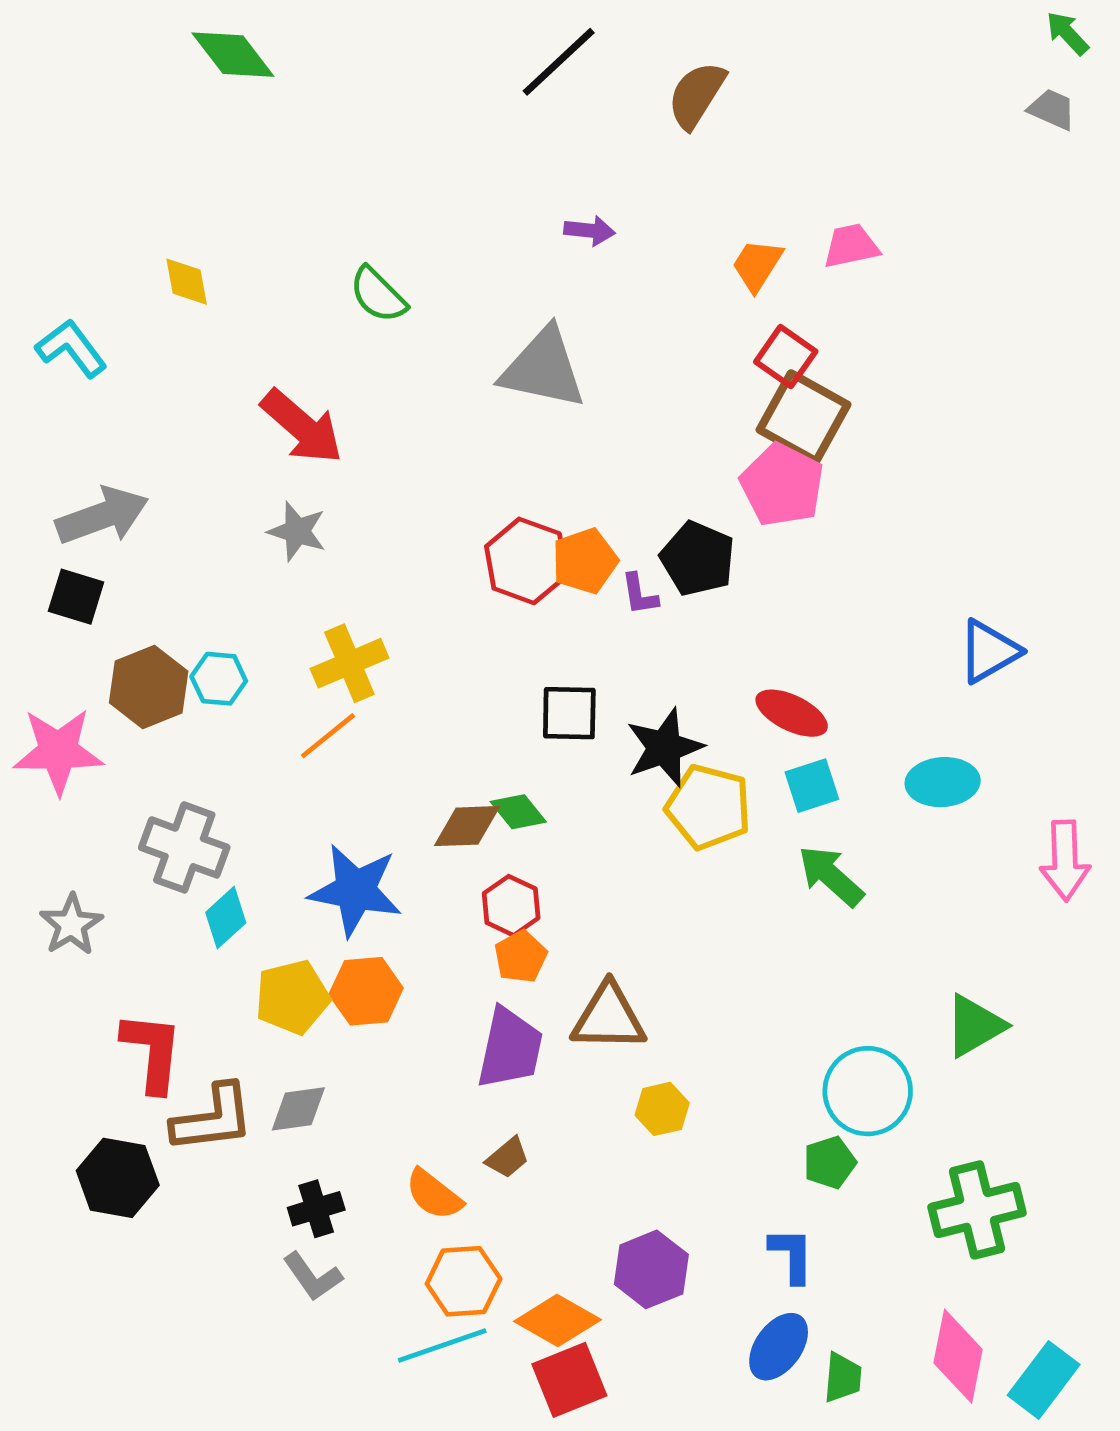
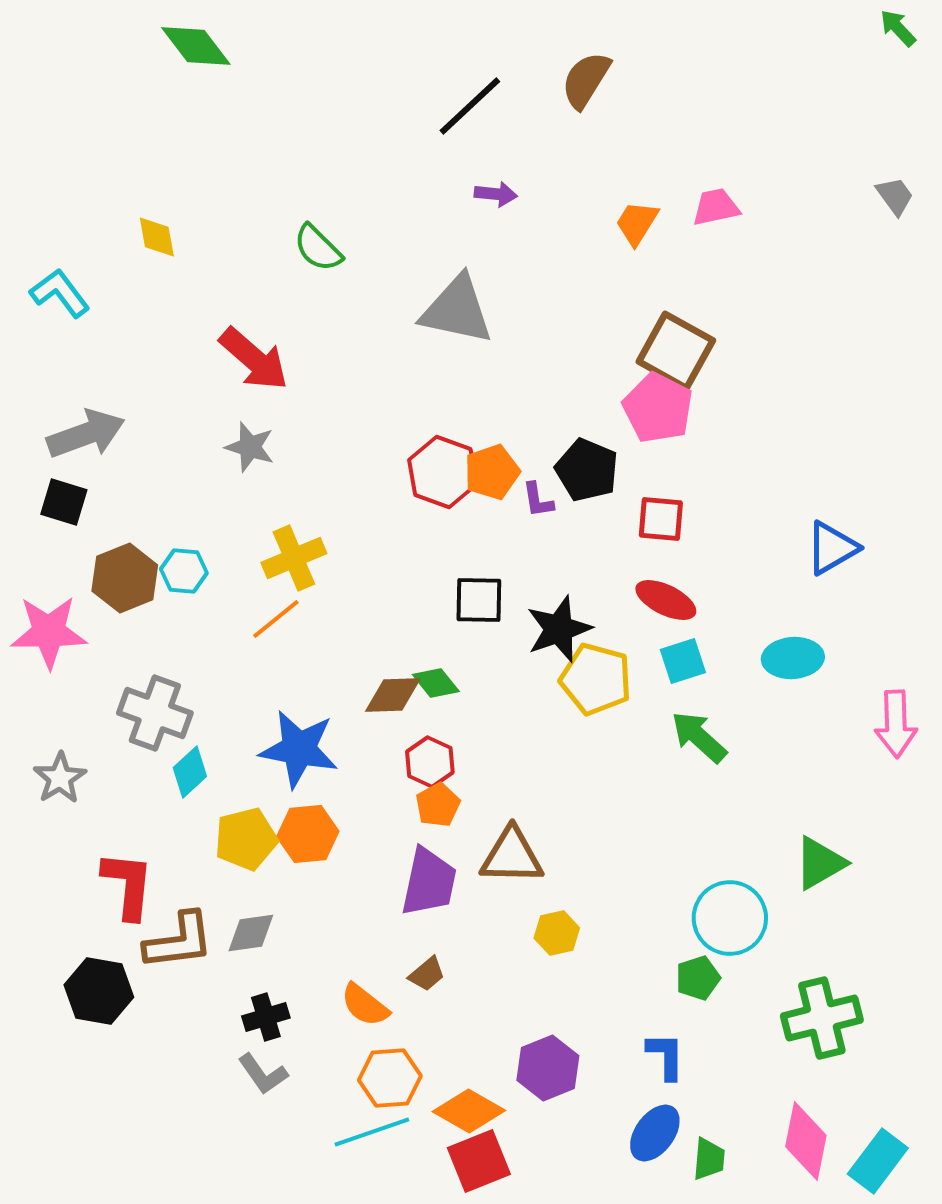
black line: (559, 62) -> (470, 106), moved
gray trapezoid: (1052, 109) -> (895, 196), moved, turned 30
red square: (786, 357) -> (661, 519), moved, turned -30

